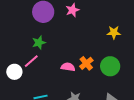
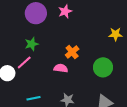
yellow star: (114, 32) -> (116, 34), moved
orange cross: (86, 63) -> (72, 52), moved

